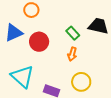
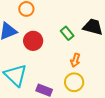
orange arrow: (72, 54) -> (75, 60), moved

